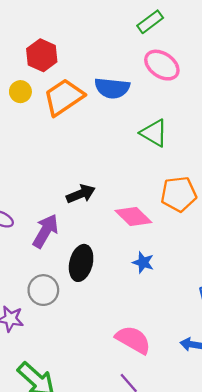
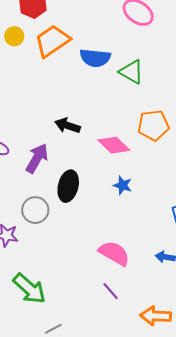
blue semicircle: (112, 88) -> (95, 58), moved
black arrow: (81, 194) -> (68, 126), turned -140

